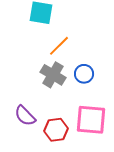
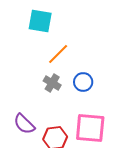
gray cross: (53, 75) -> (52, 83), size x0.7

